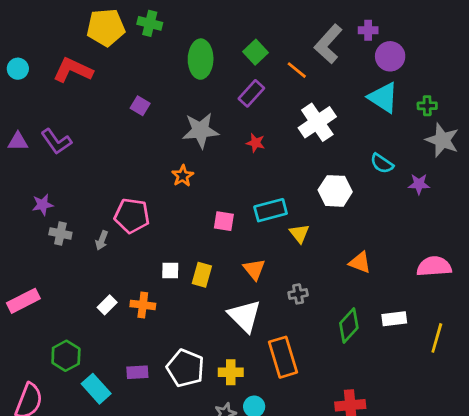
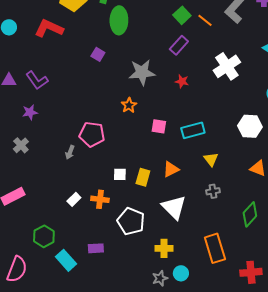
green ellipse: (201, 59) -> (119, 20), moved
orange line: (297, 70) -> (205, 20), moved
white hexagon: (335, 191) -> (250, 126), moved
purple star: (43, 205) -> (30, 112), moved
pink square: (224, 221) -> (159, 126), moved
gray cross: (60, 234) -> (21, 145), moved, turned 35
yellow triangle: (299, 234) -> (211, 159), moved
orange triangle: (254, 269) -> (171, 169), moved, turned 42
orange rectangle: (283, 357) -> (215, 248), moved
white pentagon: (185, 368) -> (131, 221), moved

